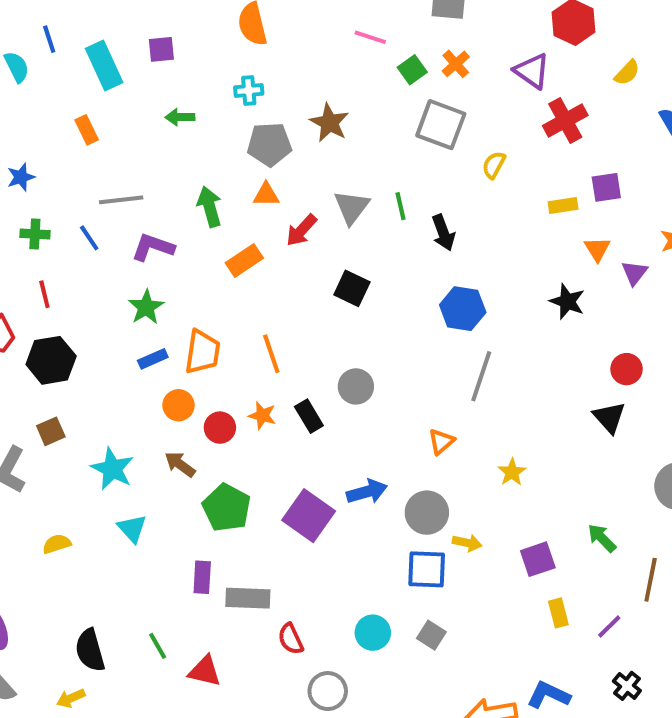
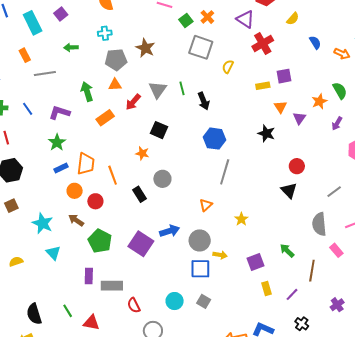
purple square: (161, 49) -> (61, 14), turned -32
gray line: (121, 200) -> (45, 74), moved
orange line: (271, 354) -> (113, 175), moved
orange star: (262, 415) -> (142, 153), moved

